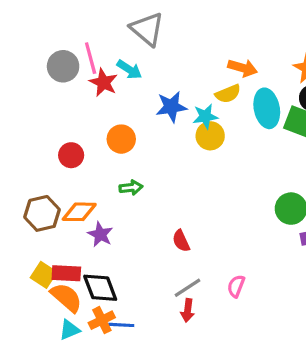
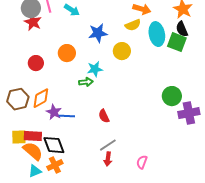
red star: (103, 82) -> (33, 22), moved
cyan star: (205, 116) -> (95, 69), moved
green arrow: (131, 188) -> (86, 82), moved
orange diamond: (79, 212) -> (41, 98), turned -30
yellow square: (44, 275) -> (19, 137), turned -35
pink semicircle: (236, 286) -> (142, 162), moved
blue line: (121, 325) -> (67, 116), moved

